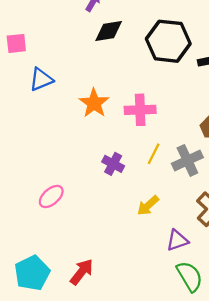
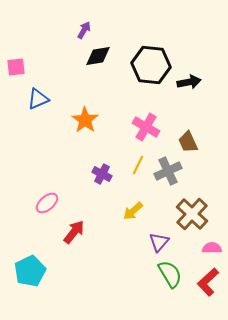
pink cross: (140, 110) -> (146, 127), moved, turned 32
purple triangle: (177, 240) -> (159, 242), turned -30
red arrow: (82, 272) -> (74, 232), moved

